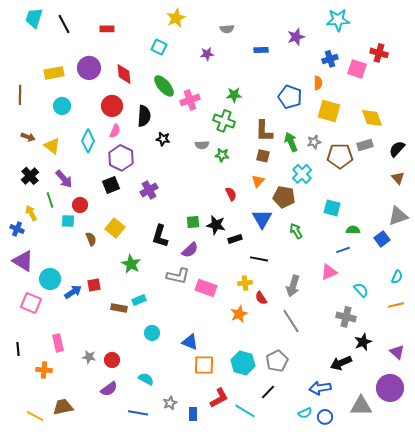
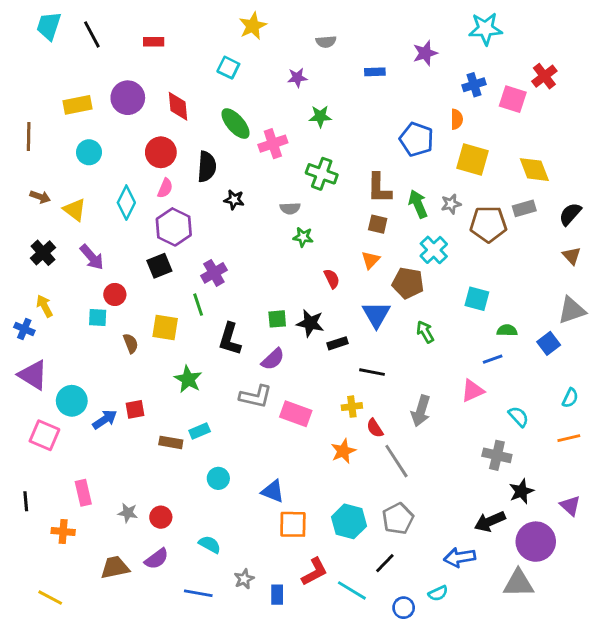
red cross: (379, 53) -> (544, 76), turned 36
green star: (234, 95) -> (320, 116), moved
green star: (222, 155) -> (303, 237), moved
green line: (50, 200) -> (198, 305), moved
yellow square: (115, 228) -> (165, 328), turned -30
gray line: (291, 321) -> (396, 461), moved
purple circle: (390, 388) -> (536, 542), moved
brown trapezoid: (63, 407) -> (115, 567), moved
blue circle: (325, 417) -> (404, 608), moved

